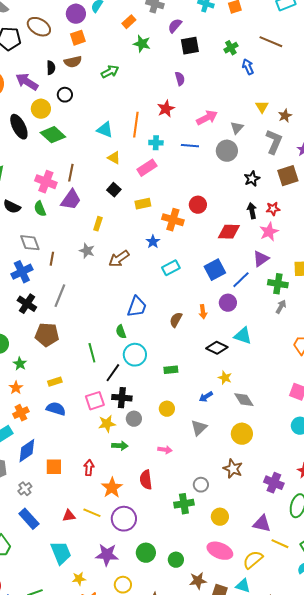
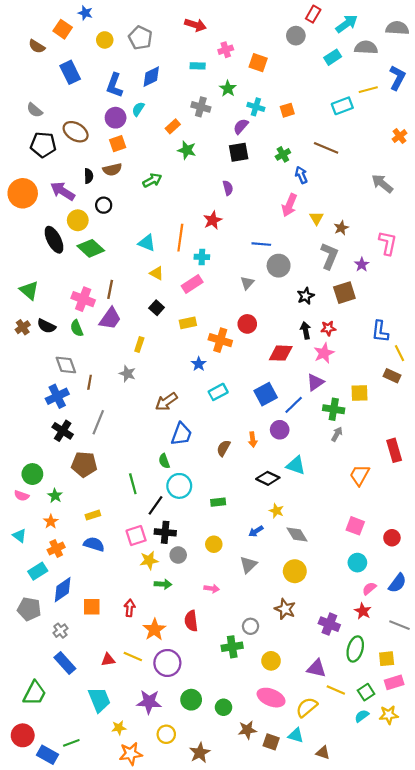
purple semicircle: (175, 26) -> (241, 126), moved
pink arrow: (207, 118) -> (289, 205), moved, turned 140
gray triangle: (237, 128) -> (247, 283), moved
blue line: (190, 146) -> (261, 244), moved
brown arrow: (119, 259) -> (166, 402), moved

